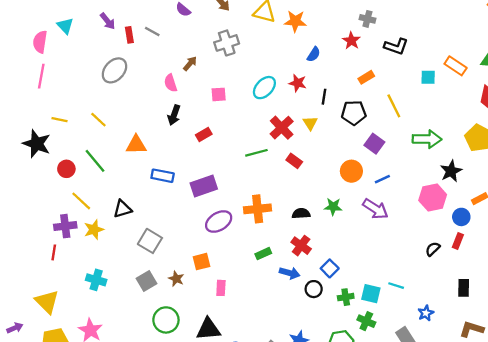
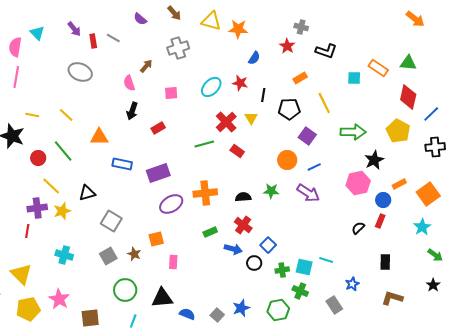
gray ellipse: (114, 70) -> (80, 72), turned 70

